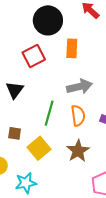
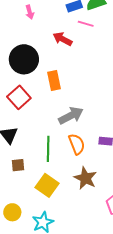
brown square: (15, 133) -> (18, 165), moved

